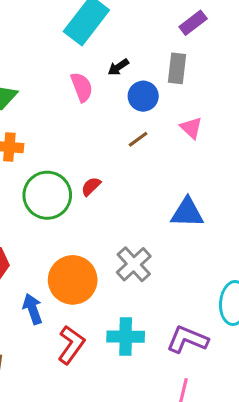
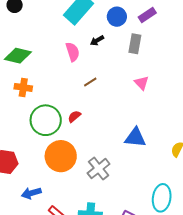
blue circle: (143, 96) -> (117, 17), moved
brown line: (138, 139) -> (90, 82), moved
orange circle: (73, 280) -> (61, 156), moved
blue arrow: (33, 309) -> (31, 193), turned -90

